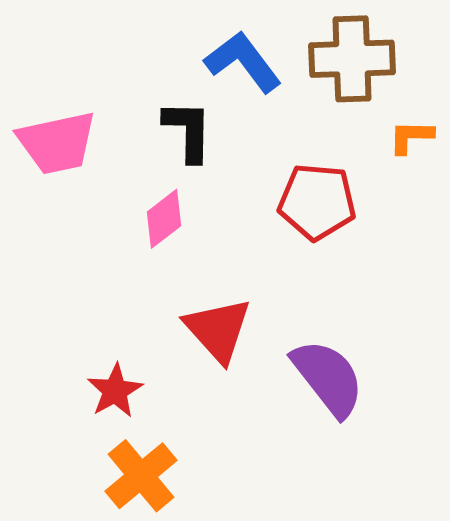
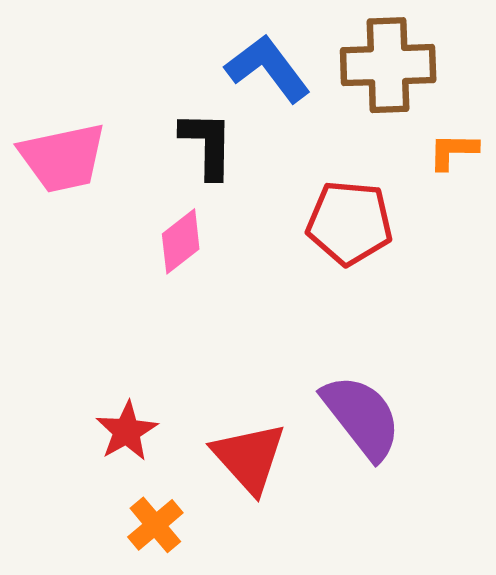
red triangle: (218, 330) -> (249, 458), moved
orange cross: (141, 476) -> (155, 525), size x0.7

